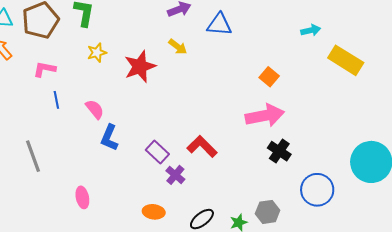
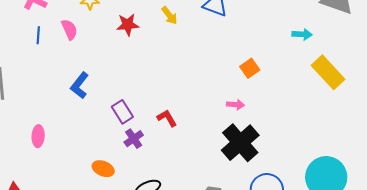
red star: (140, 66) -> (128, 25), size x0.7
pink semicircle: (95, 109) -> (69, 29), moved
pink arrow: (265, 116) -> (236, 105), size x0.5
red L-shape: (202, 146) -> (167, 118), size x0.7
black cross: (279, 151) -> (240, 143), size x1.6

